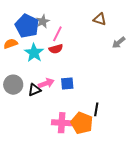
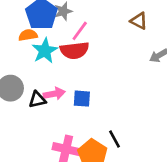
orange semicircle: (11, 44) -> (28, 35), moved
red semicircle: (56, 49) -> (74, 50), size x1.5
black line: (96, 109) -> (114, 139), turned -48

